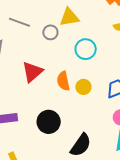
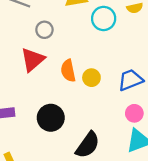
gray circle: (50, 32) -> (44, 30), moved
cyan circle: (86, 49) -> (104, 18), moved

